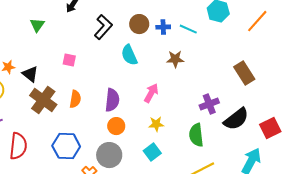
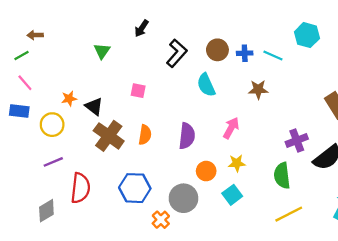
orange circle: (116, 126) -> (206, 171), moved

